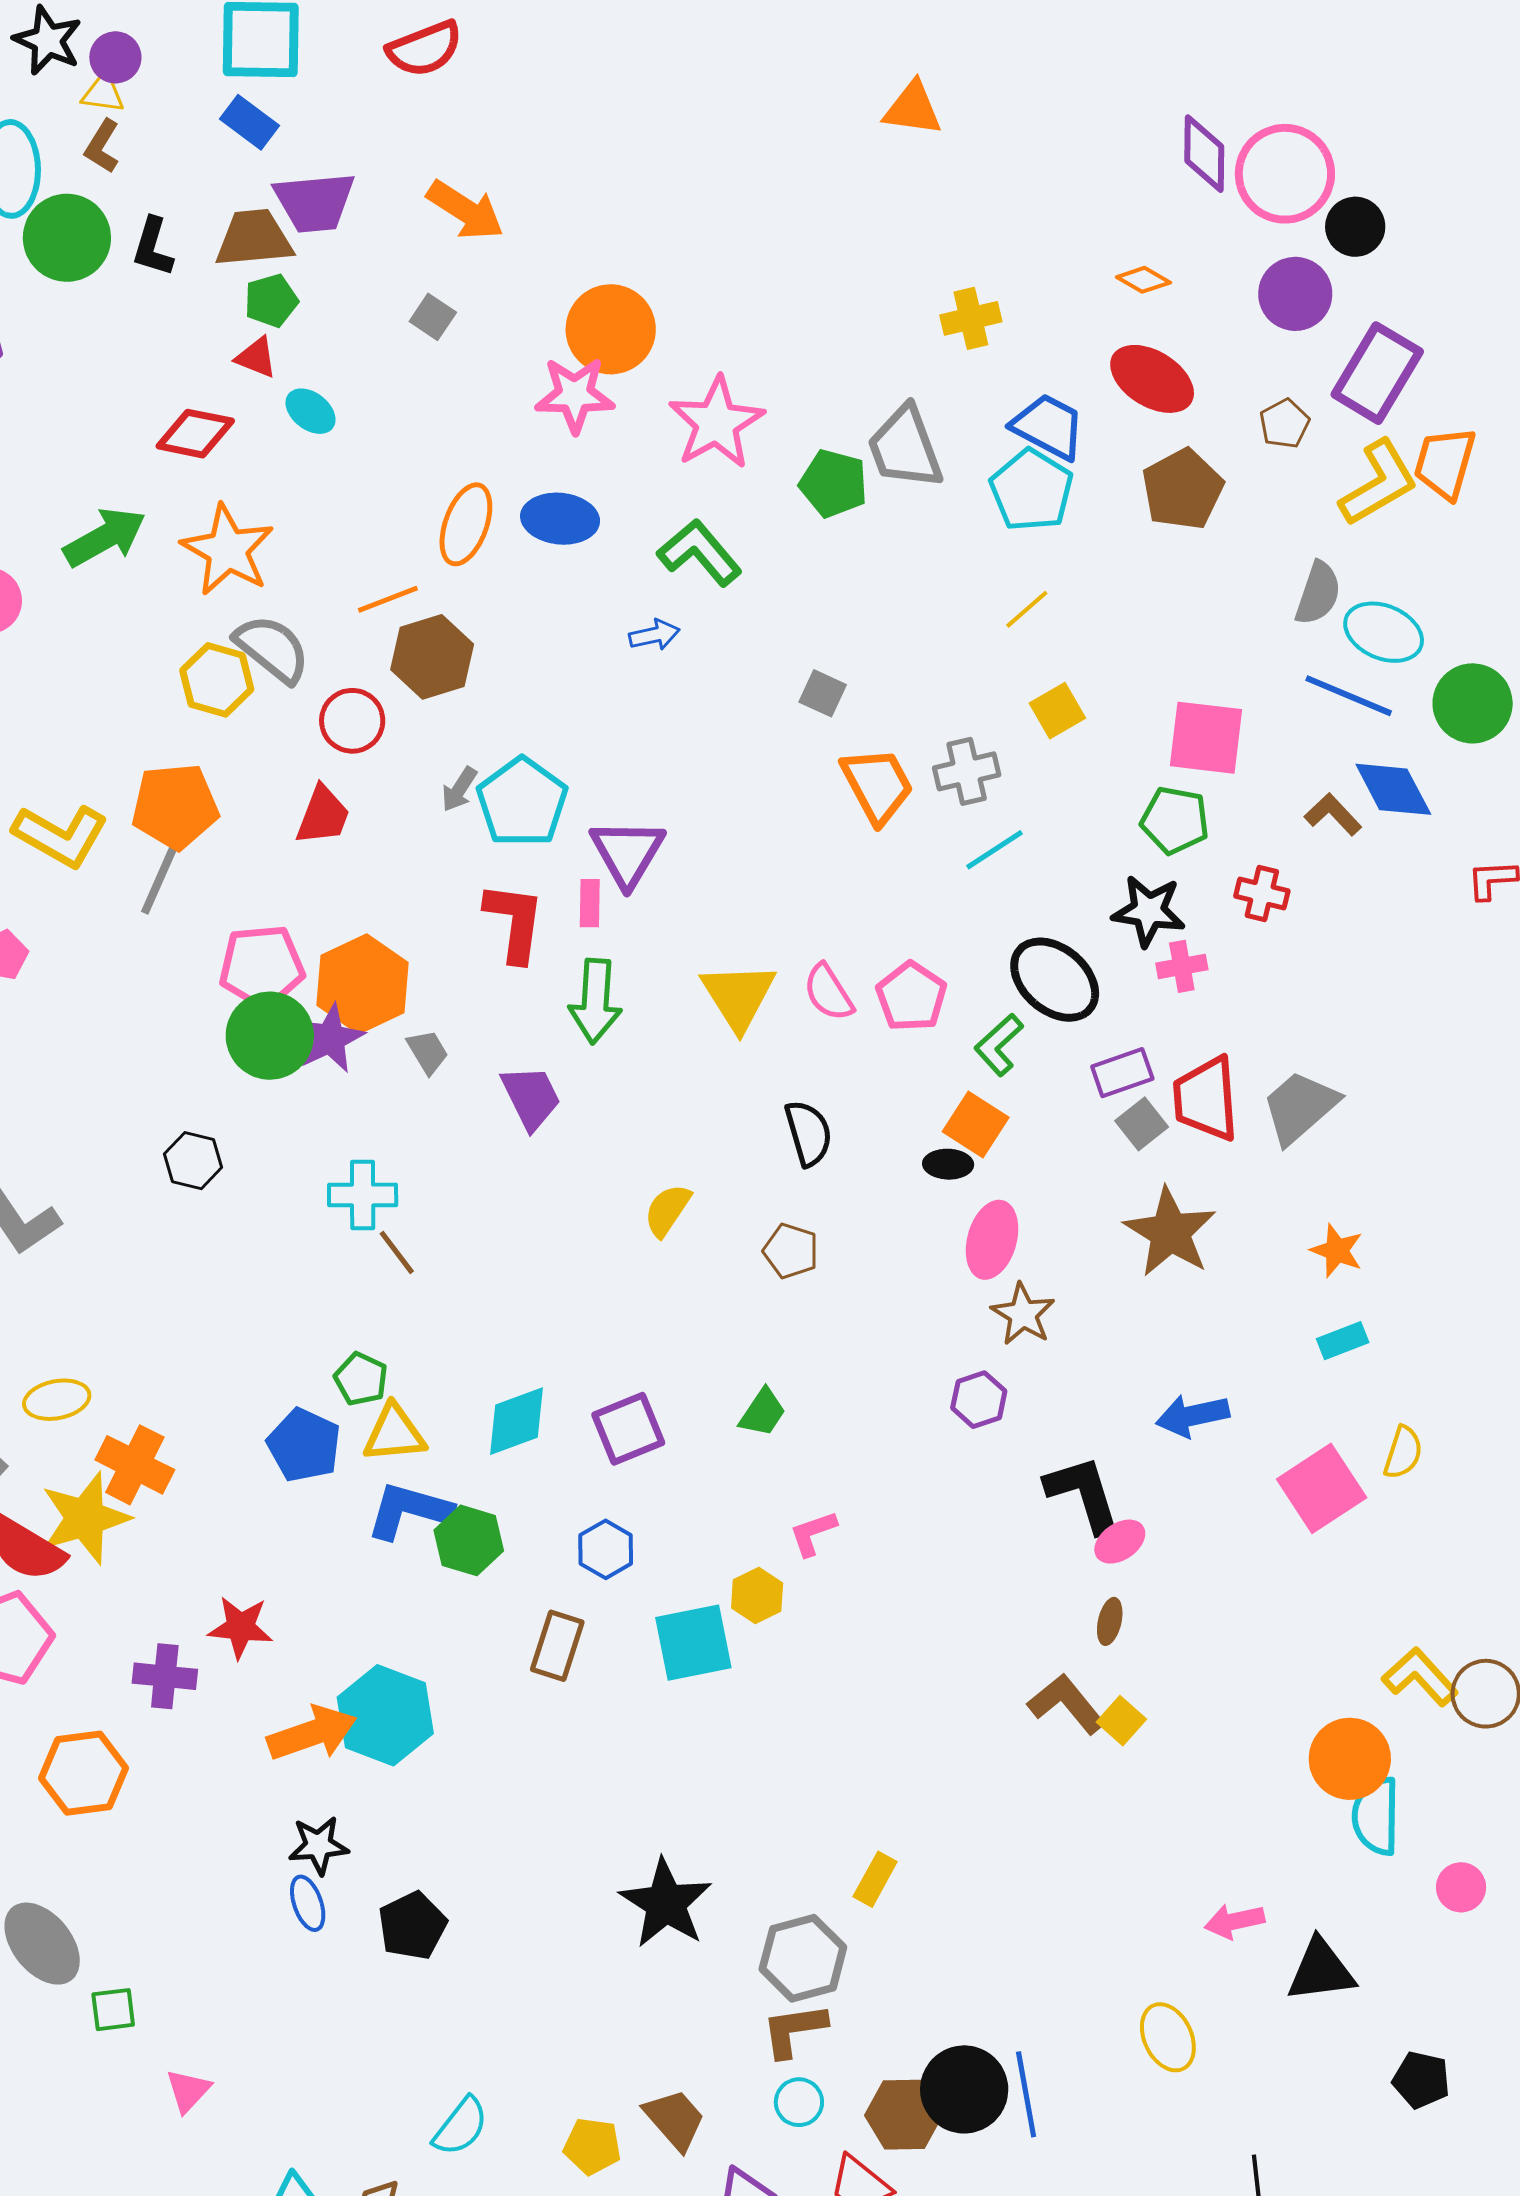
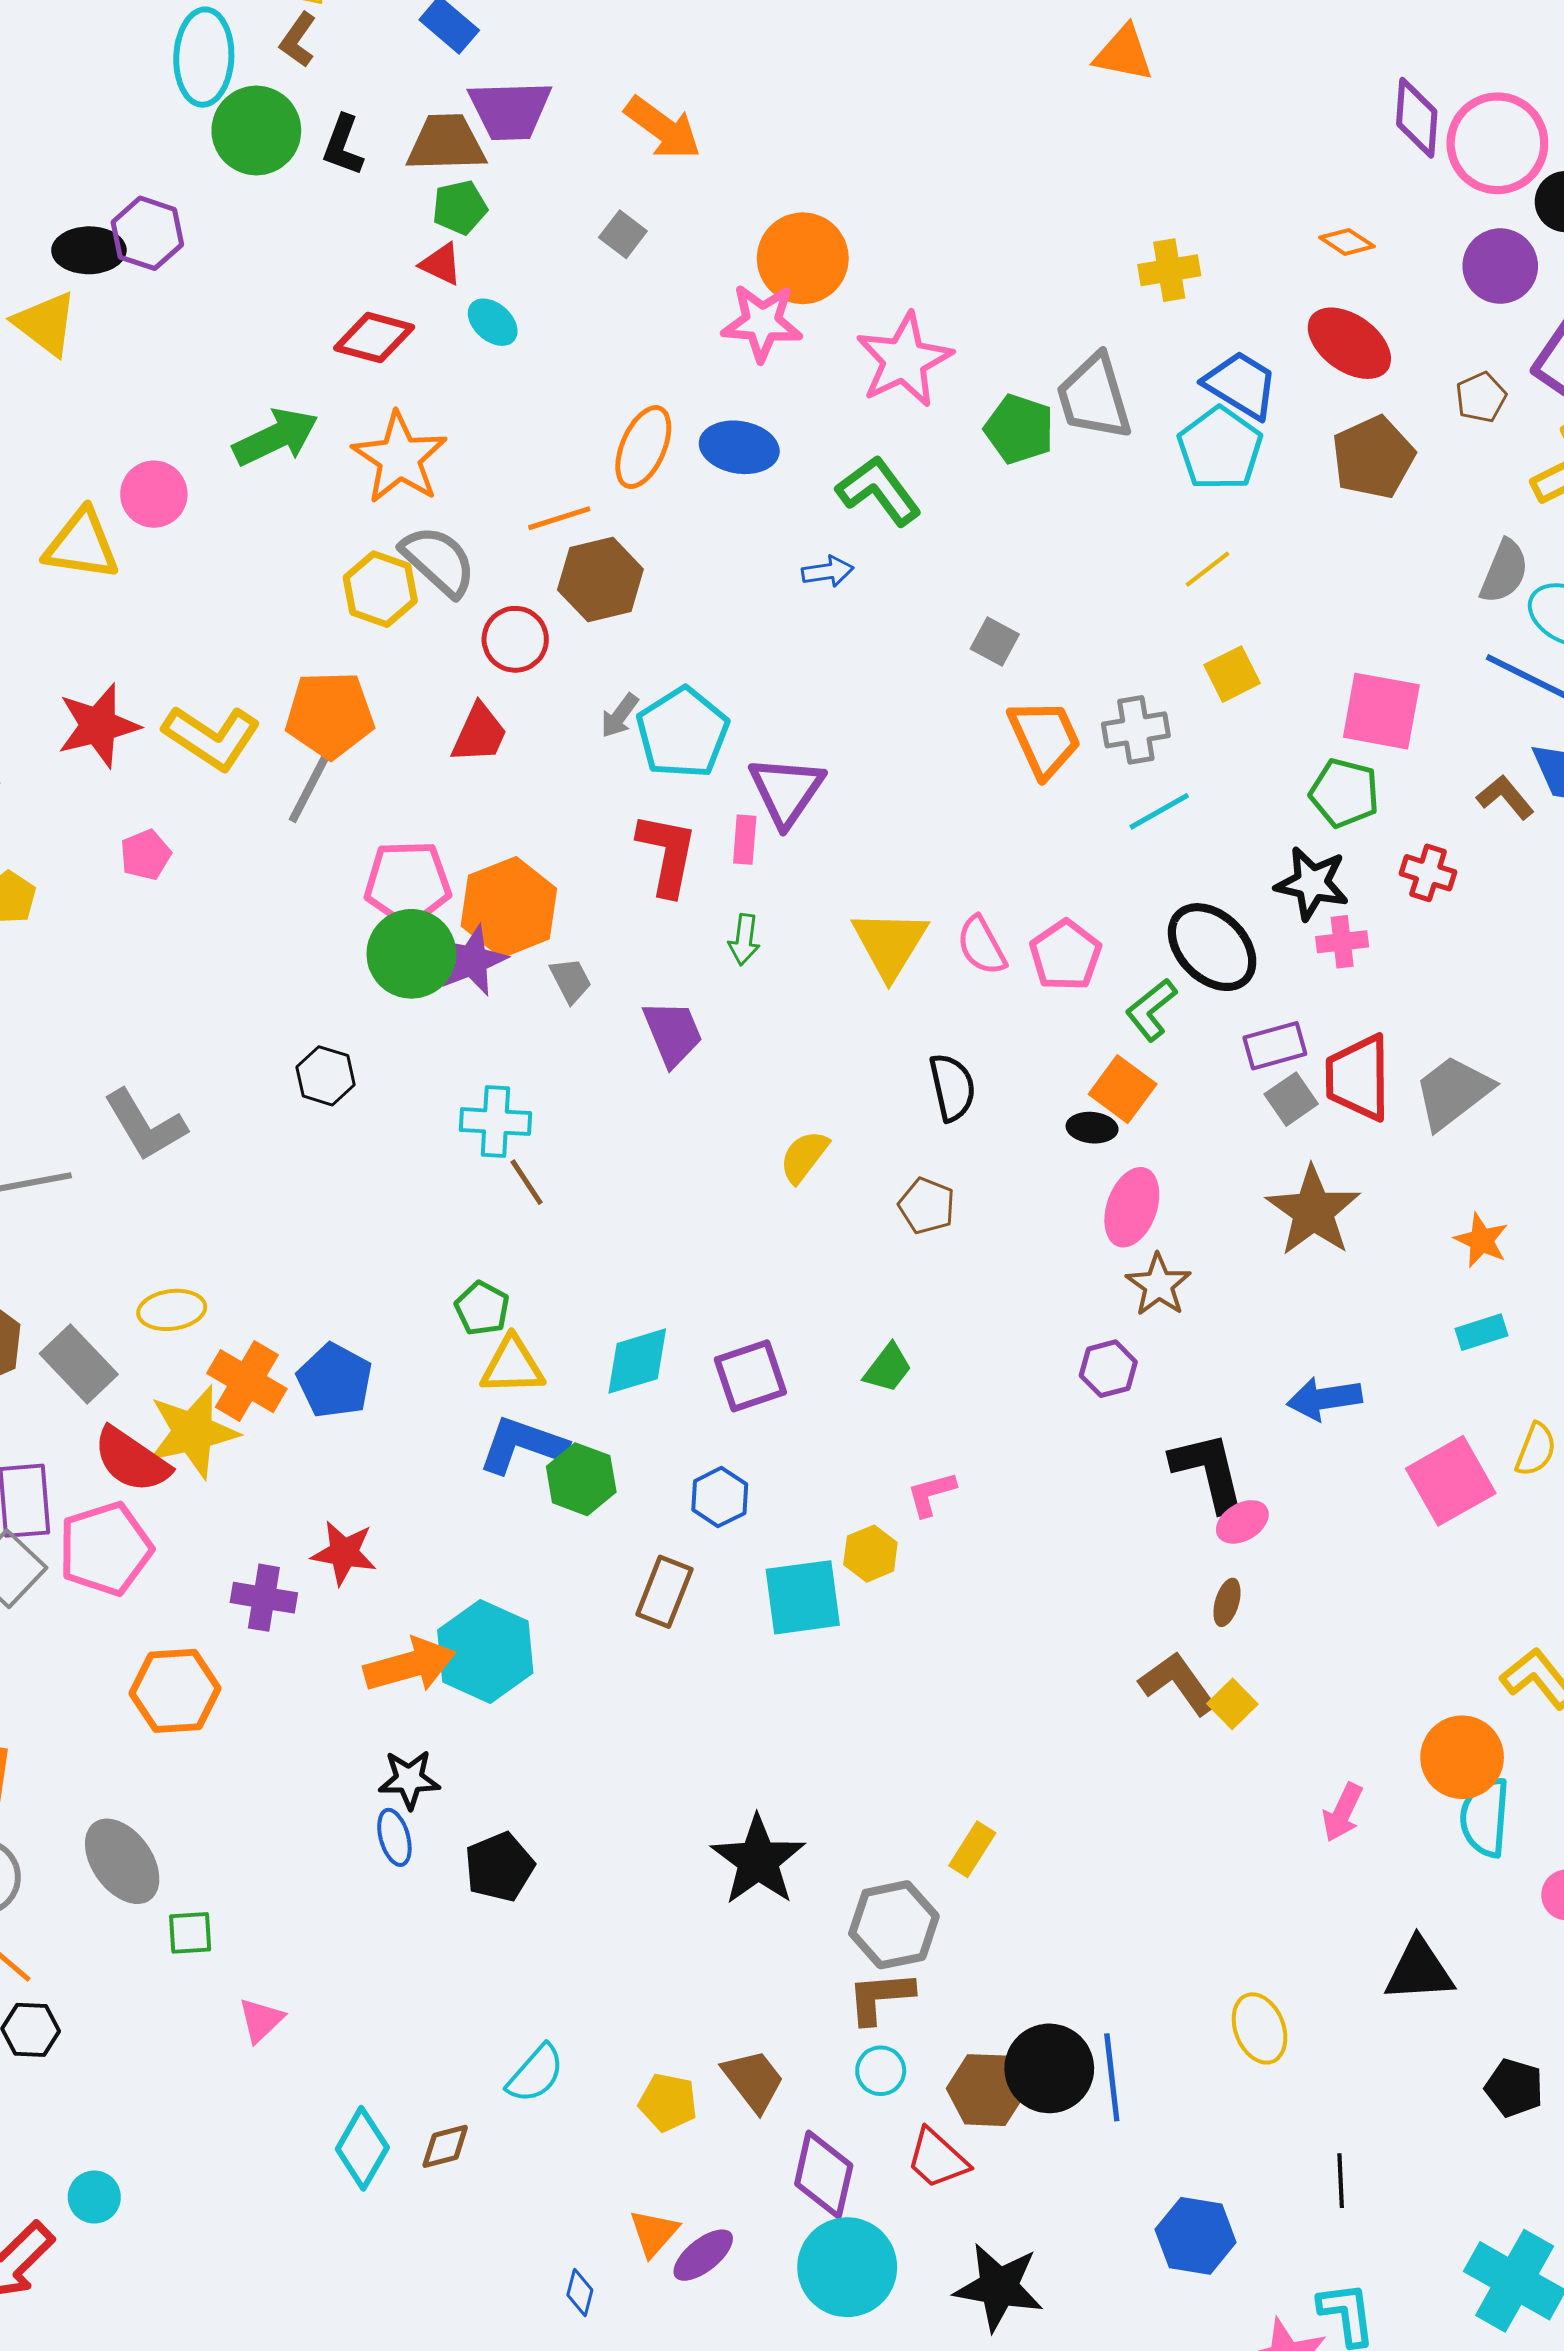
green arrow: (595, 1001) -> (744, 940), size x0.6
blue pentagon: (304, 1445) -> (335, 1381), moved
pink arrow: (1235, 1921) -> (1342, 1812), moved, turned -56

